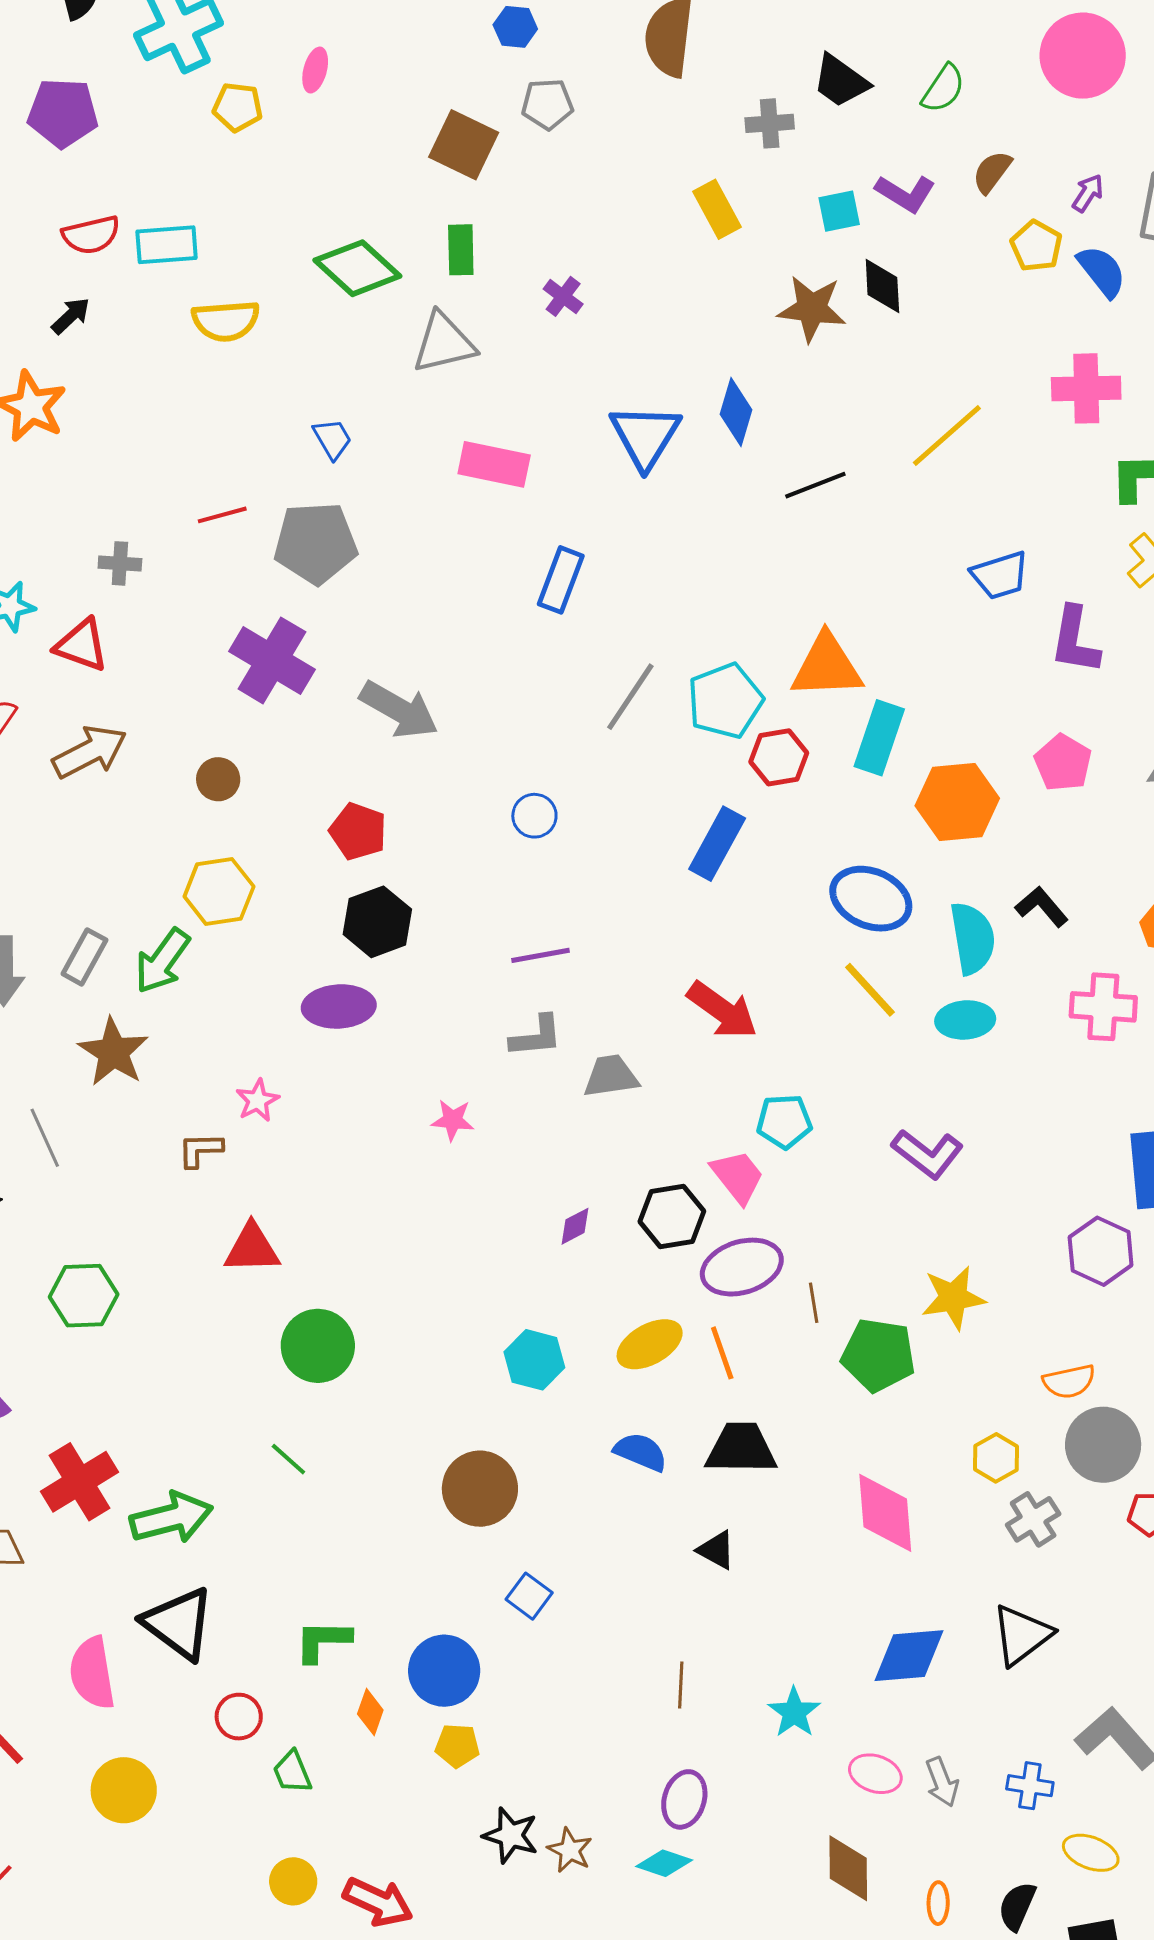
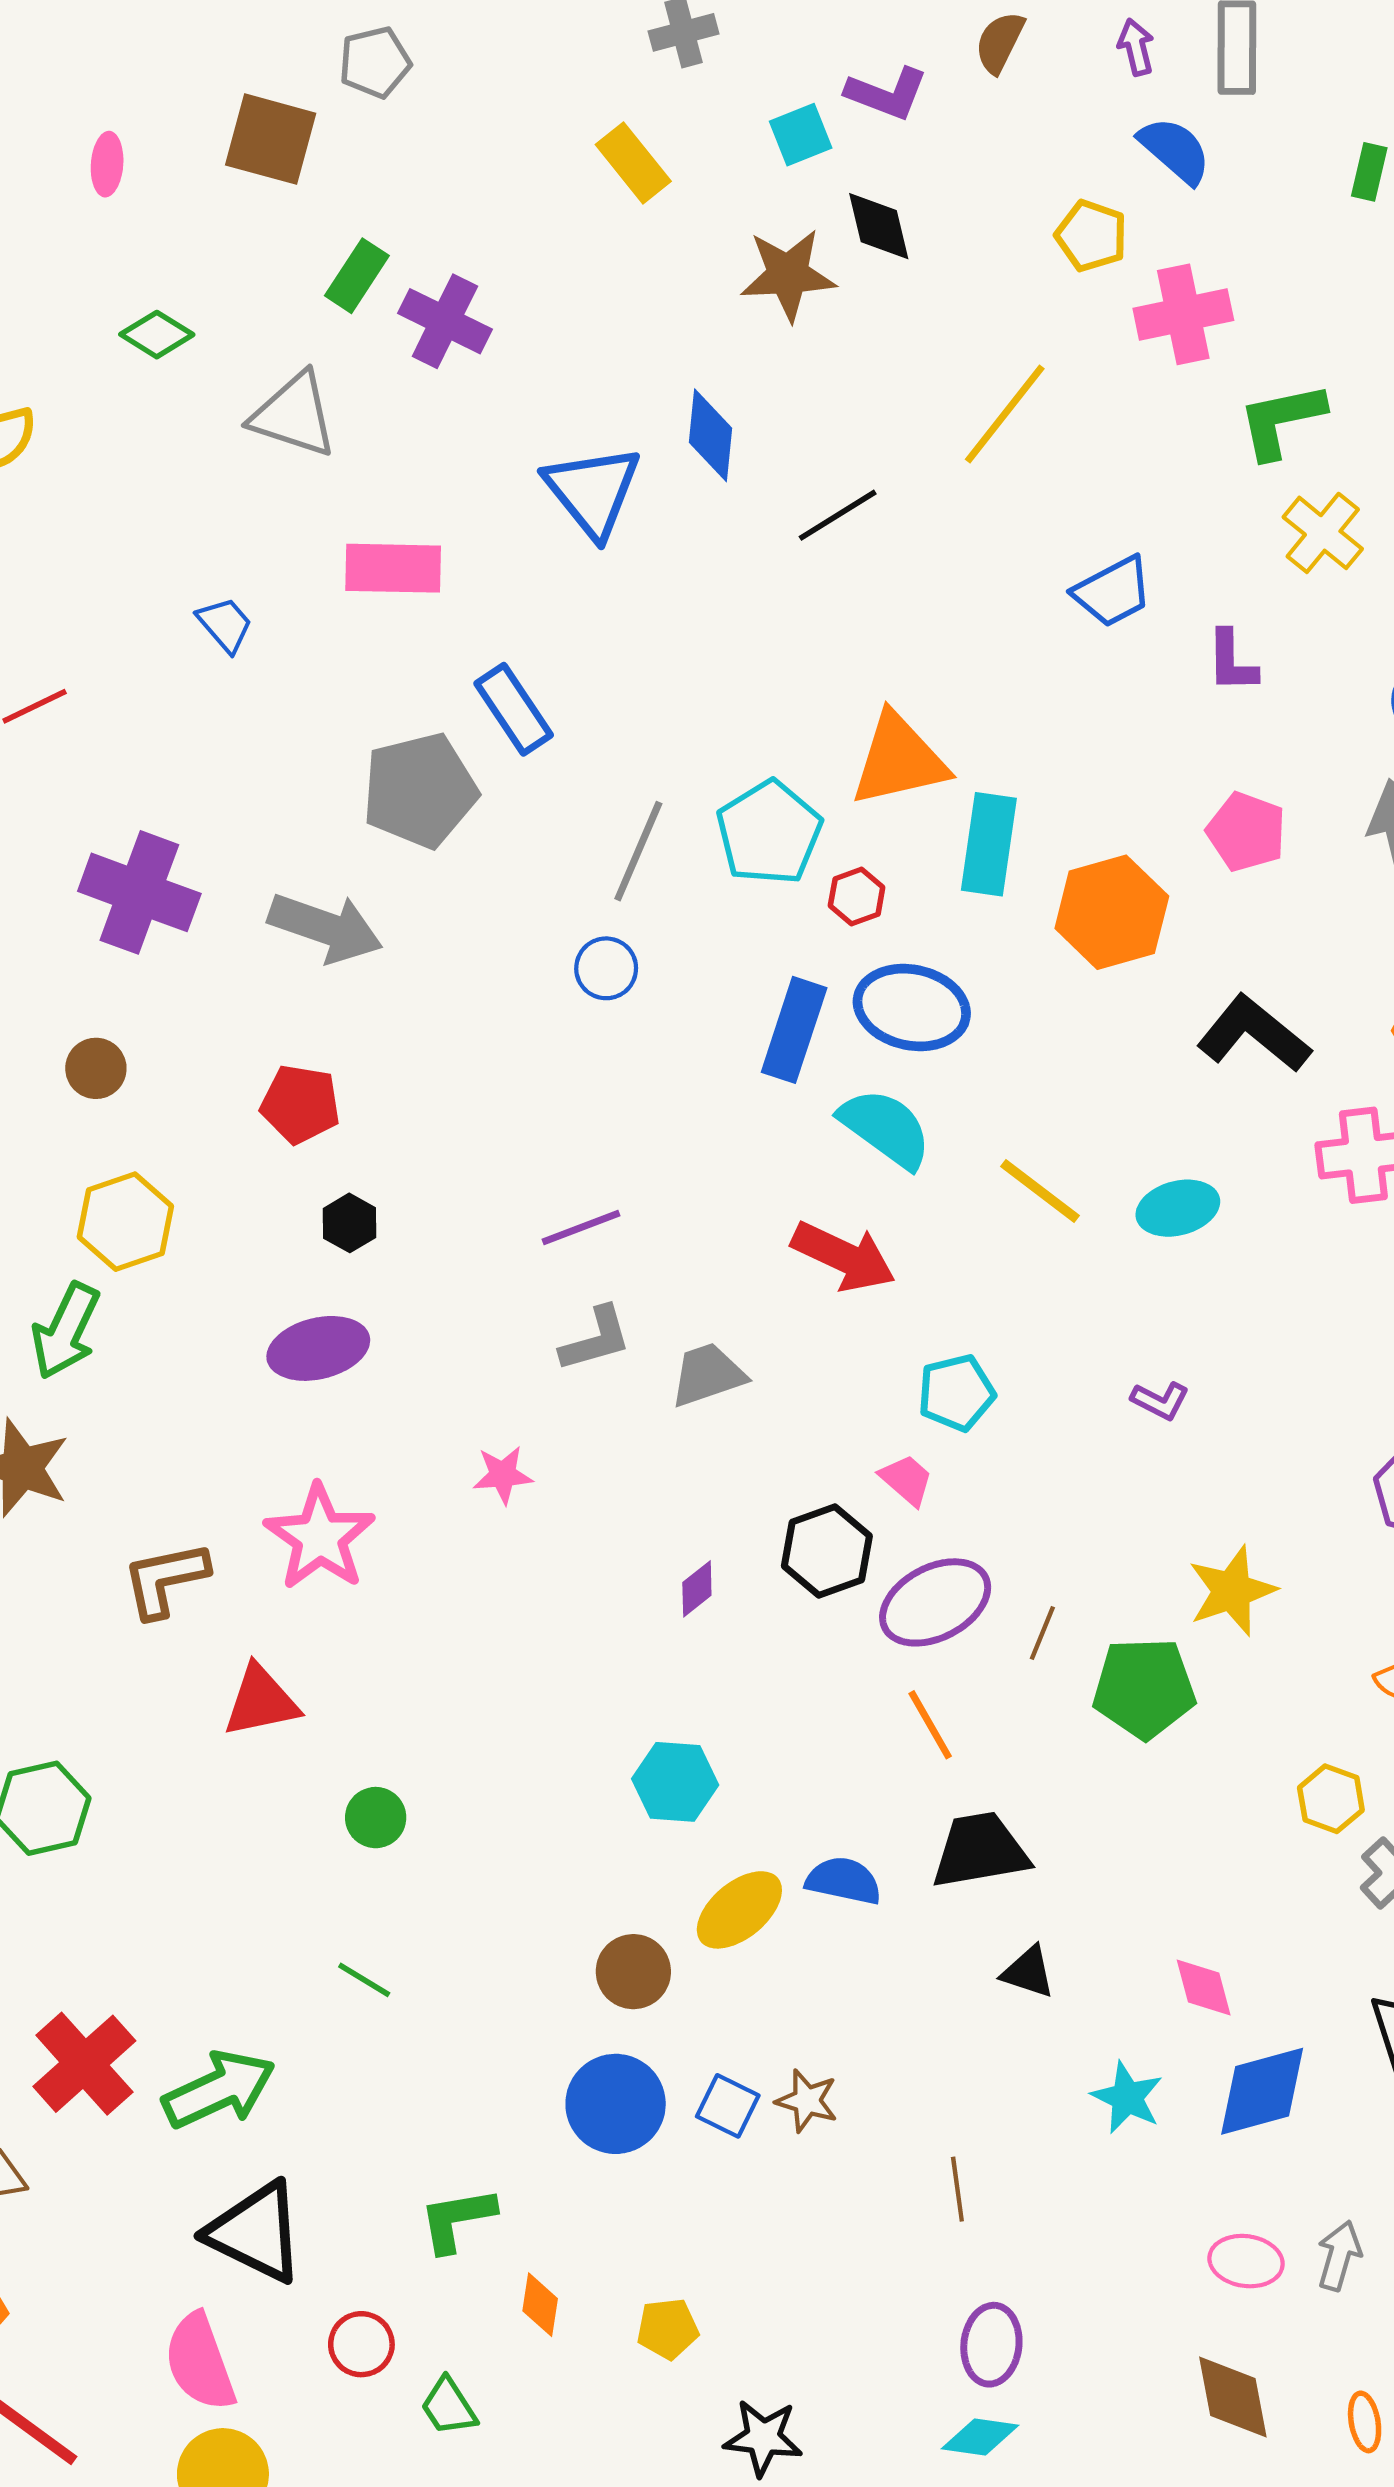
pink ellipse: (315, 70) -> (107, 164), moved
purple arrow: (1088, 193) -> (1136, 47), turned -36
yellow pentagon: (1036, 246) -> (1091, 236), moved
green rectangle: (461, 250) -> (357, 276), moved, turned 45
green diamond: (357, 268) -> (157, 335), size x0.6
purple cross: (563, 296) -> (445, 321), size x1.6
gray triangle: (444, 343) -> (294, 415), turned 42
blue trapezoid: (332, 439) -> (225, 625), moved
gray pentagon: (316, 543) -> (420, 790), moved
blue rectangle: (561, 580) -> (514, 709), turned -44
purple L-shape: (1075, 640) -> (1232, 661), size x0.7
red hexagon: (779, 757) -> (857, 896), size x0.7
blue circle: (534, 816) -> (606, 968), moved
blue ellipse: (871, 899) -> (912, 1007), moved
black L-shape: (1042, 907) -> (1254, 1034), size x1.5
black hexagon: (377, 922) -> (350, 1223), size x0.6
cyan semicircle: (972, 938) -> (886, 1128), moved, turned -34
pink star: (258, 1100) -> (320, 1537), moved, size x1.8
brown L-shape: (200, 1150) -> (165, 1579), size x1.4
purple L-shape: (927, 1154) -> (1160, 1401), size x0.6
pink trapezoid: (738, 1177) -> (906, 1480), size x0.7
brown line: (814, 1303) -> (1042, 1633), turned 42
yellow ellipse: (650, 1344) -> (739, 1910), moved
green circle: (318, 1346) -> (376, 1818), size x0.6
brown circle: (480, 1489) -> (633, 1972), size x0.7
pink diamond: (885, 1513) -> (1204, 1988), moved, size x0.6
black triangle: (716, 1550) -> (1028, 1972), moved
blue circle: (444, 1671) -> (616, 2104), moved
pink semicircle: (92, 1673) -> (200, 2362), moved
cyan star: (794, 1712) -> (1127, 2097), moved
gray arrow: (942, 1782) -> (1339, 2256), turned -132
brown star: (570, 1850) -> (807, 2101), moved

